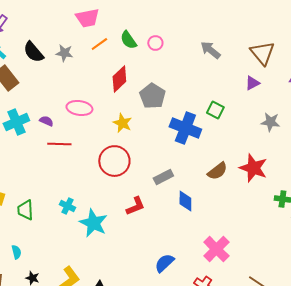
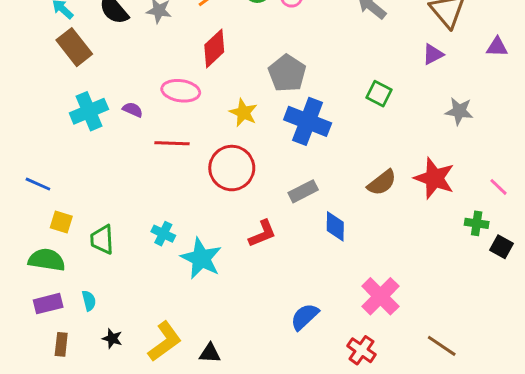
red diamond: (119, 79) -> (214, 48), moved
blue cross: (185, 128) -> (308, 121), moved
red line: (59, 144) -> (172, 143), moved

